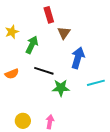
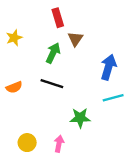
green arrow: (32, 45) -> (53, 53), moved
blue arrow: (78, 58) -> (108, 67), moved
green star: (61, 88) -> (80, 118), moved

